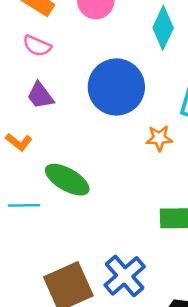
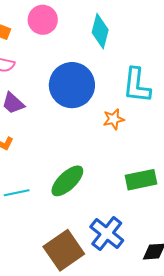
green ellipse: (67, 180) -> (67, 181), moved, turned -63

